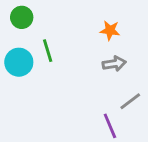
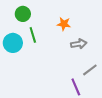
green circle: (22, 17) -> (23, 14), moved
orange star: (110, 30) -> (64, 24), moved

